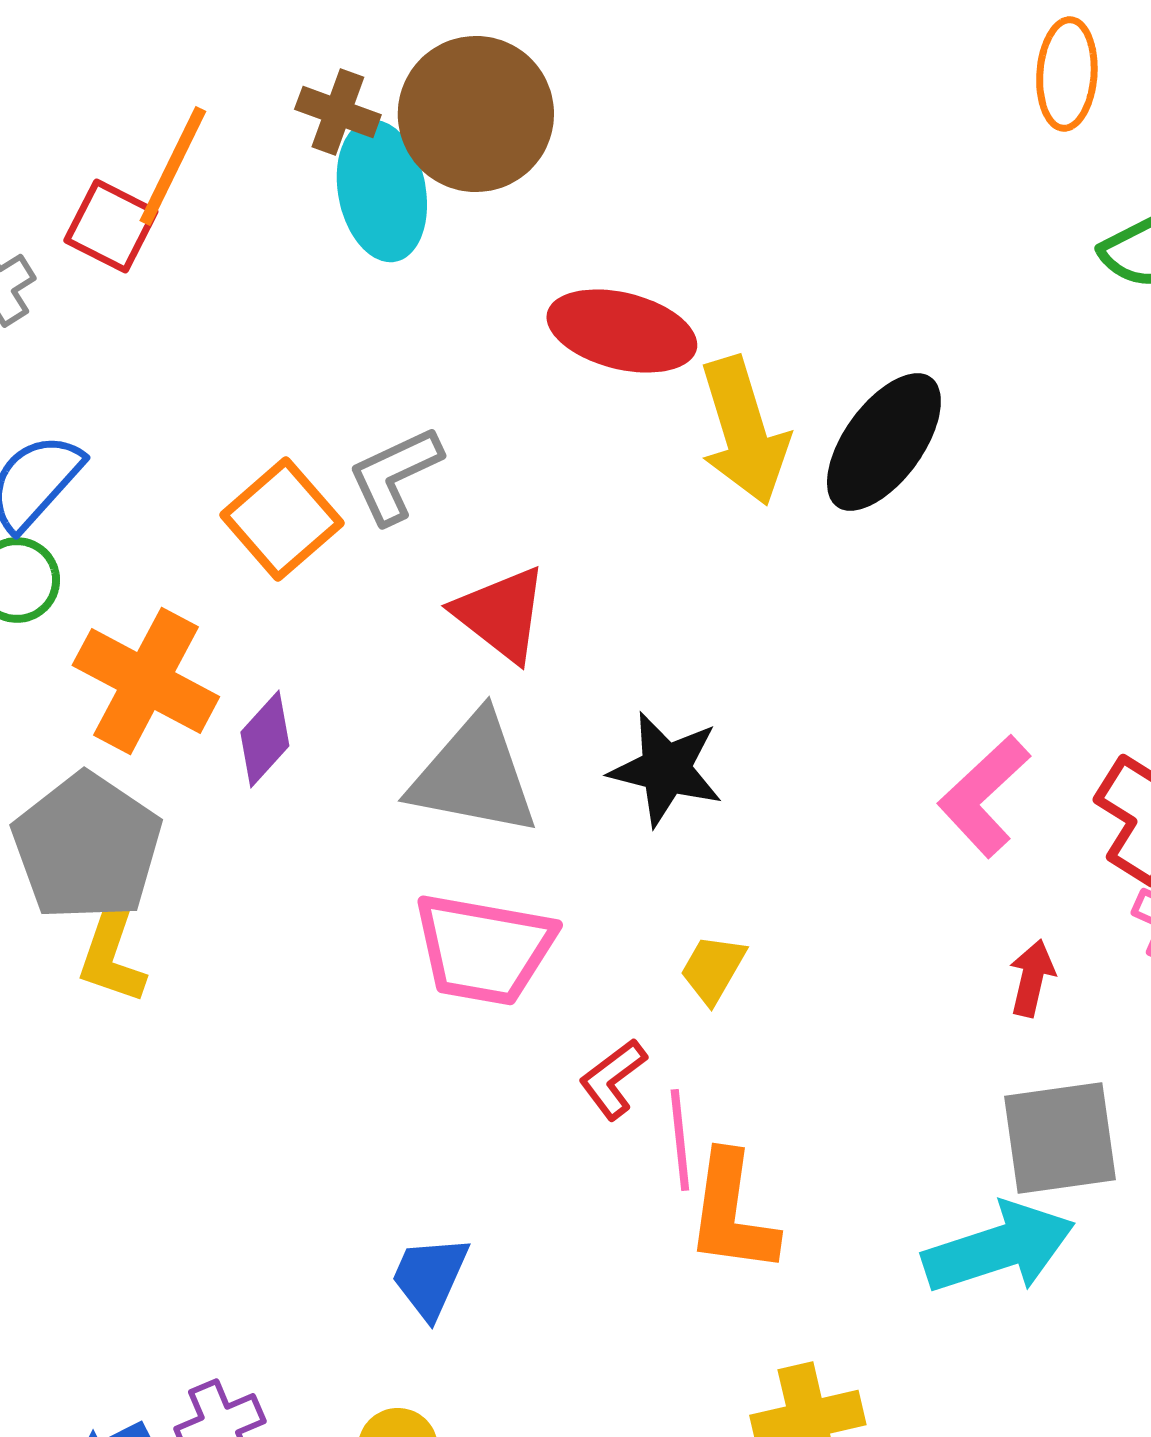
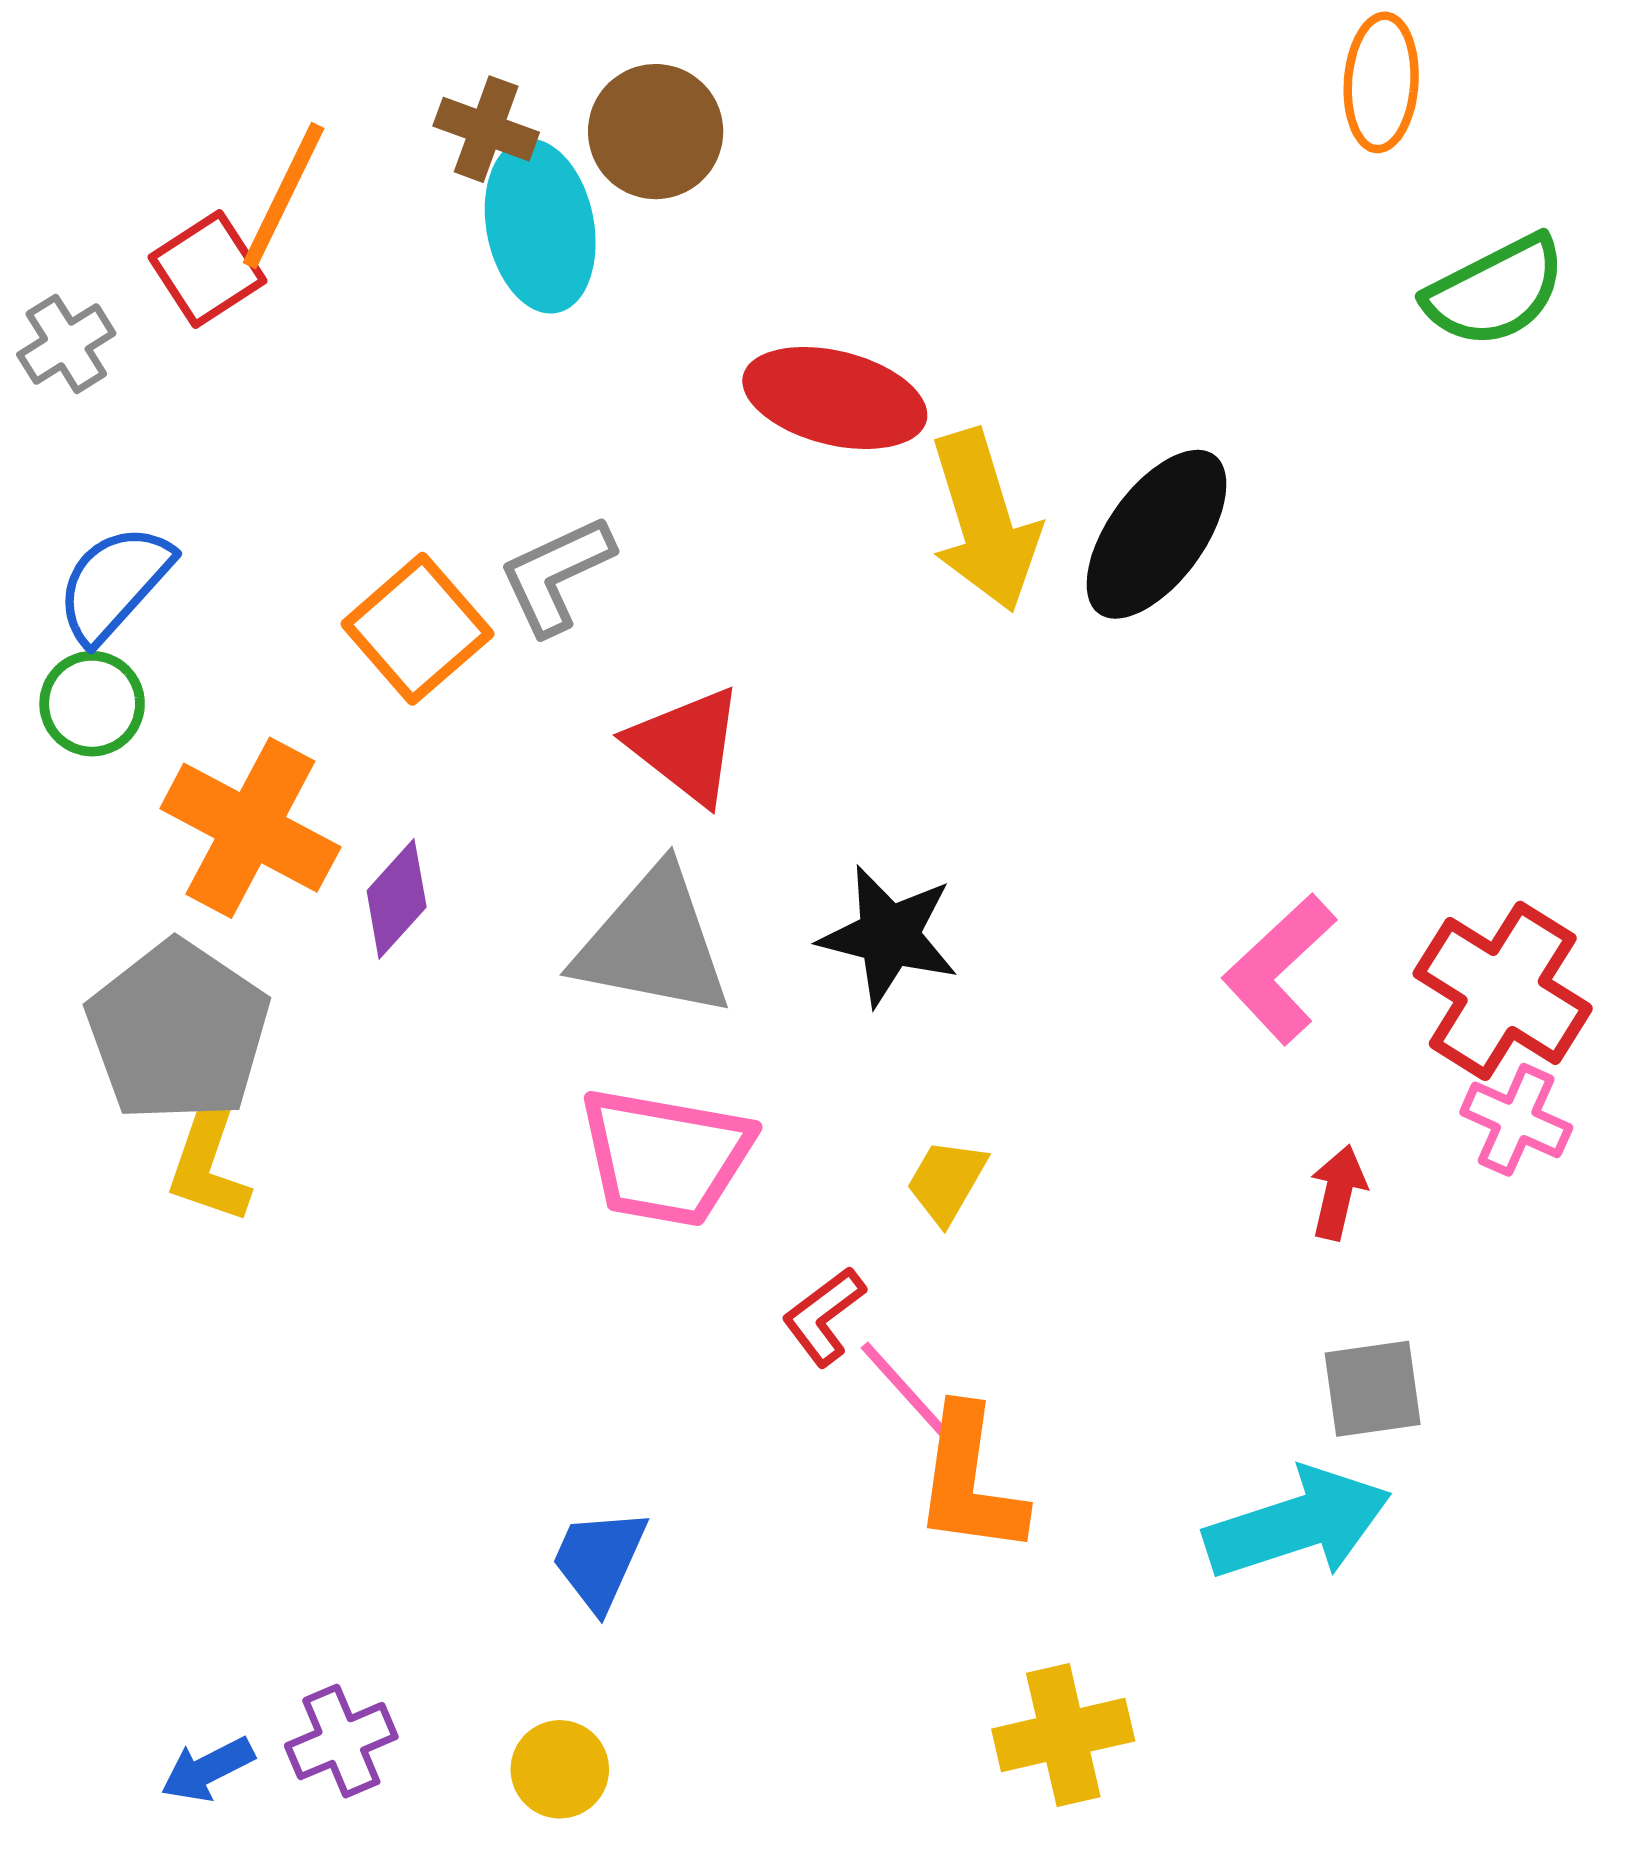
brown circle: (476, 114) -> (656, 132), size x0.7
red square: (111, 226) -> (207, 269), turned 30
gray square: (1060, 1138) -> (1373, 1389), size x0.7
pink line: (680, 1140) -> (906, 1391), turned -36

